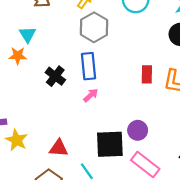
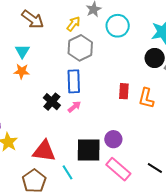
orange star: (18, 56) -> (22, 71), moved
black cross: (55, 76) -> (52, 102), moved
red triangle: (59, 148) -> (44, 151), size x1.4

